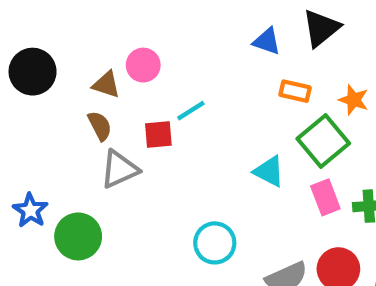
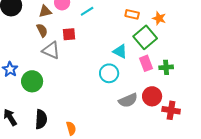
brown triangle: (106, 85) -> (45, 11), turned -32
cyan line: (191, 111) -> (87, 11), moved
gray triangle: (119, 169) -> (51, 50), turned 48
cyan circle: (215, 243) -> (109, 73), moved

